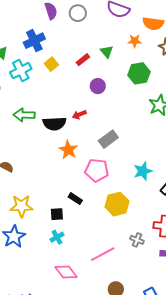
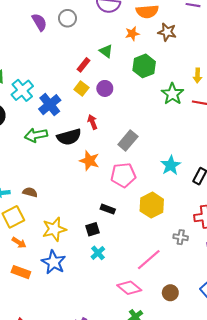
blue cross: (34, 41) -> (50, 105), moved
yellow square: (51, 64) -> (81, 88), moved
red arrow: (79, 115) -> (92, 122), turned 104
pink diamond: (66, 272) -> (129, 288), moved

